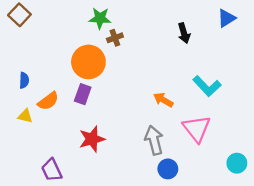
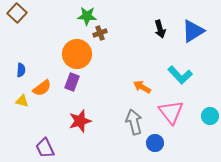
blue triangle: (227, 18) -> (193, 31), moved, size x1.4
cyan circle: (237, 163) -> (210, 116), moved
blue circle: (168, 169) -> (155, 143), moved

